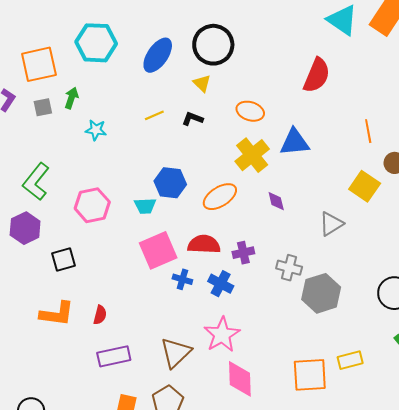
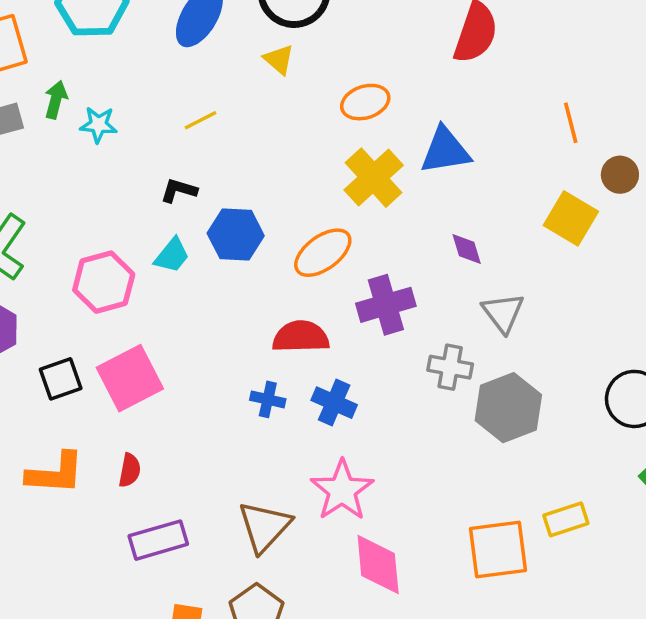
orange ellipse: (250, 111) -> (365, 102), turned -32
black L-shape: (192, 119) -> (179, 190), moved
cyan star: (96, 130) -> (98, 125), moved
purple diamond: (276, 201) -> (467, 249), moved
cyan trapezoid: (145, 206) -> (172, 255), moved, turned -45
gray triangle: (331, 224) -> (503, 313), moved, turned -32
pink square: (158, 250) -> (130, 378), moved
purple cross: (243, 253) -> (386, 305), moved, size x1.5

